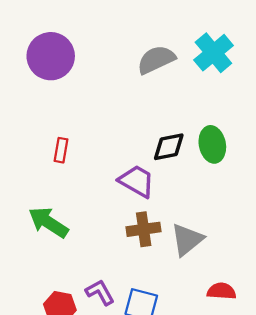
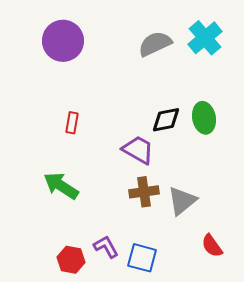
red semicircle: (222, 291) -> (212, 246), turned -130

